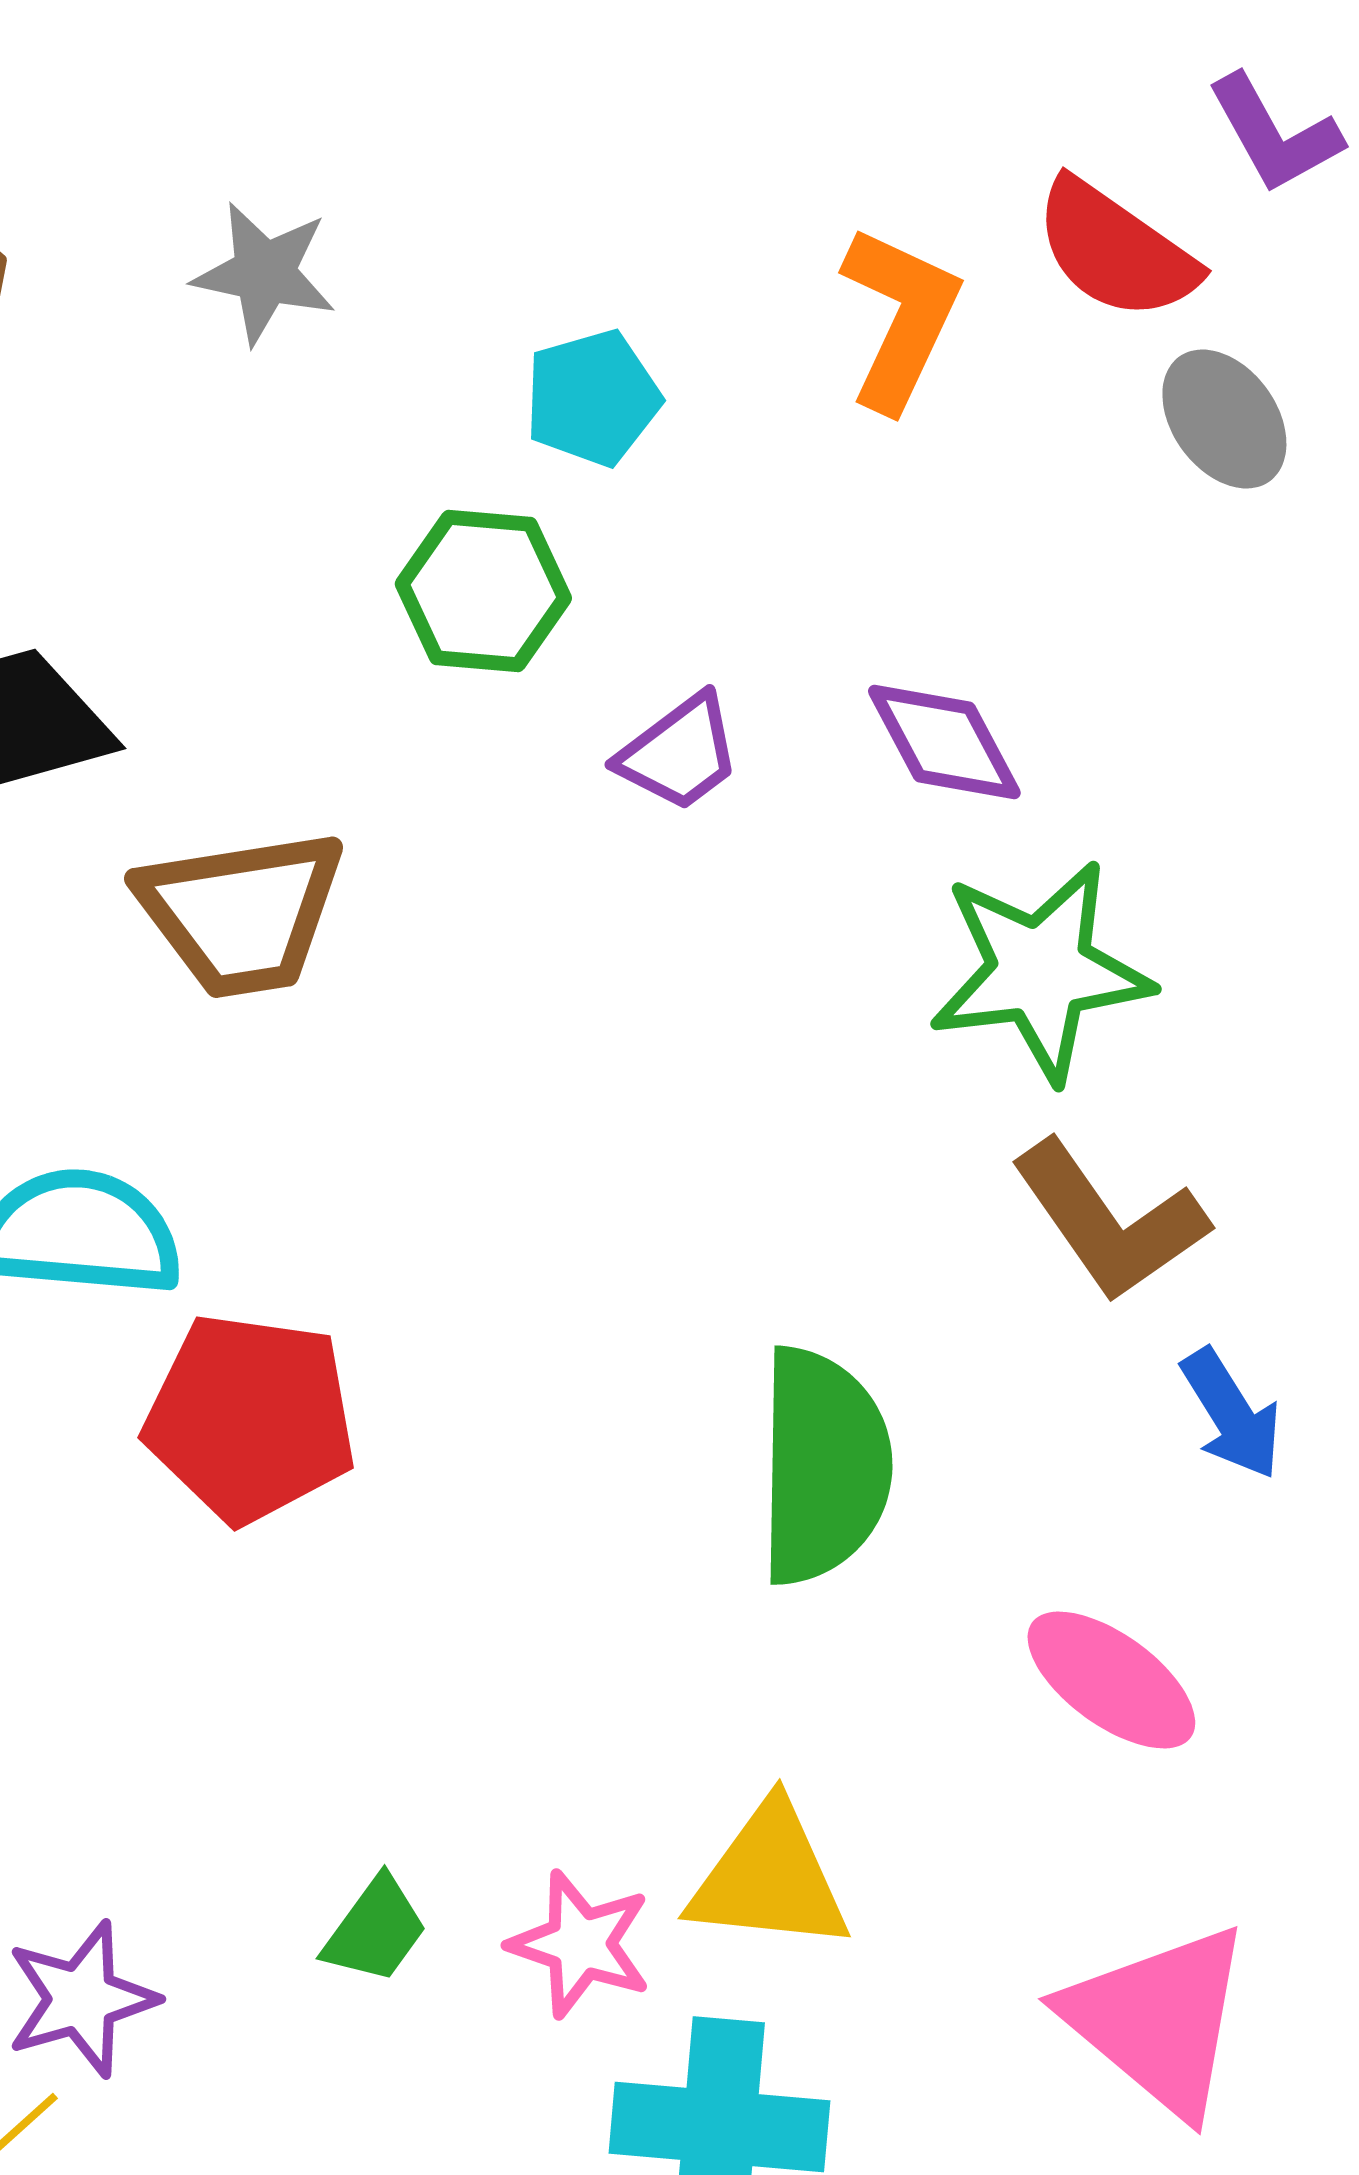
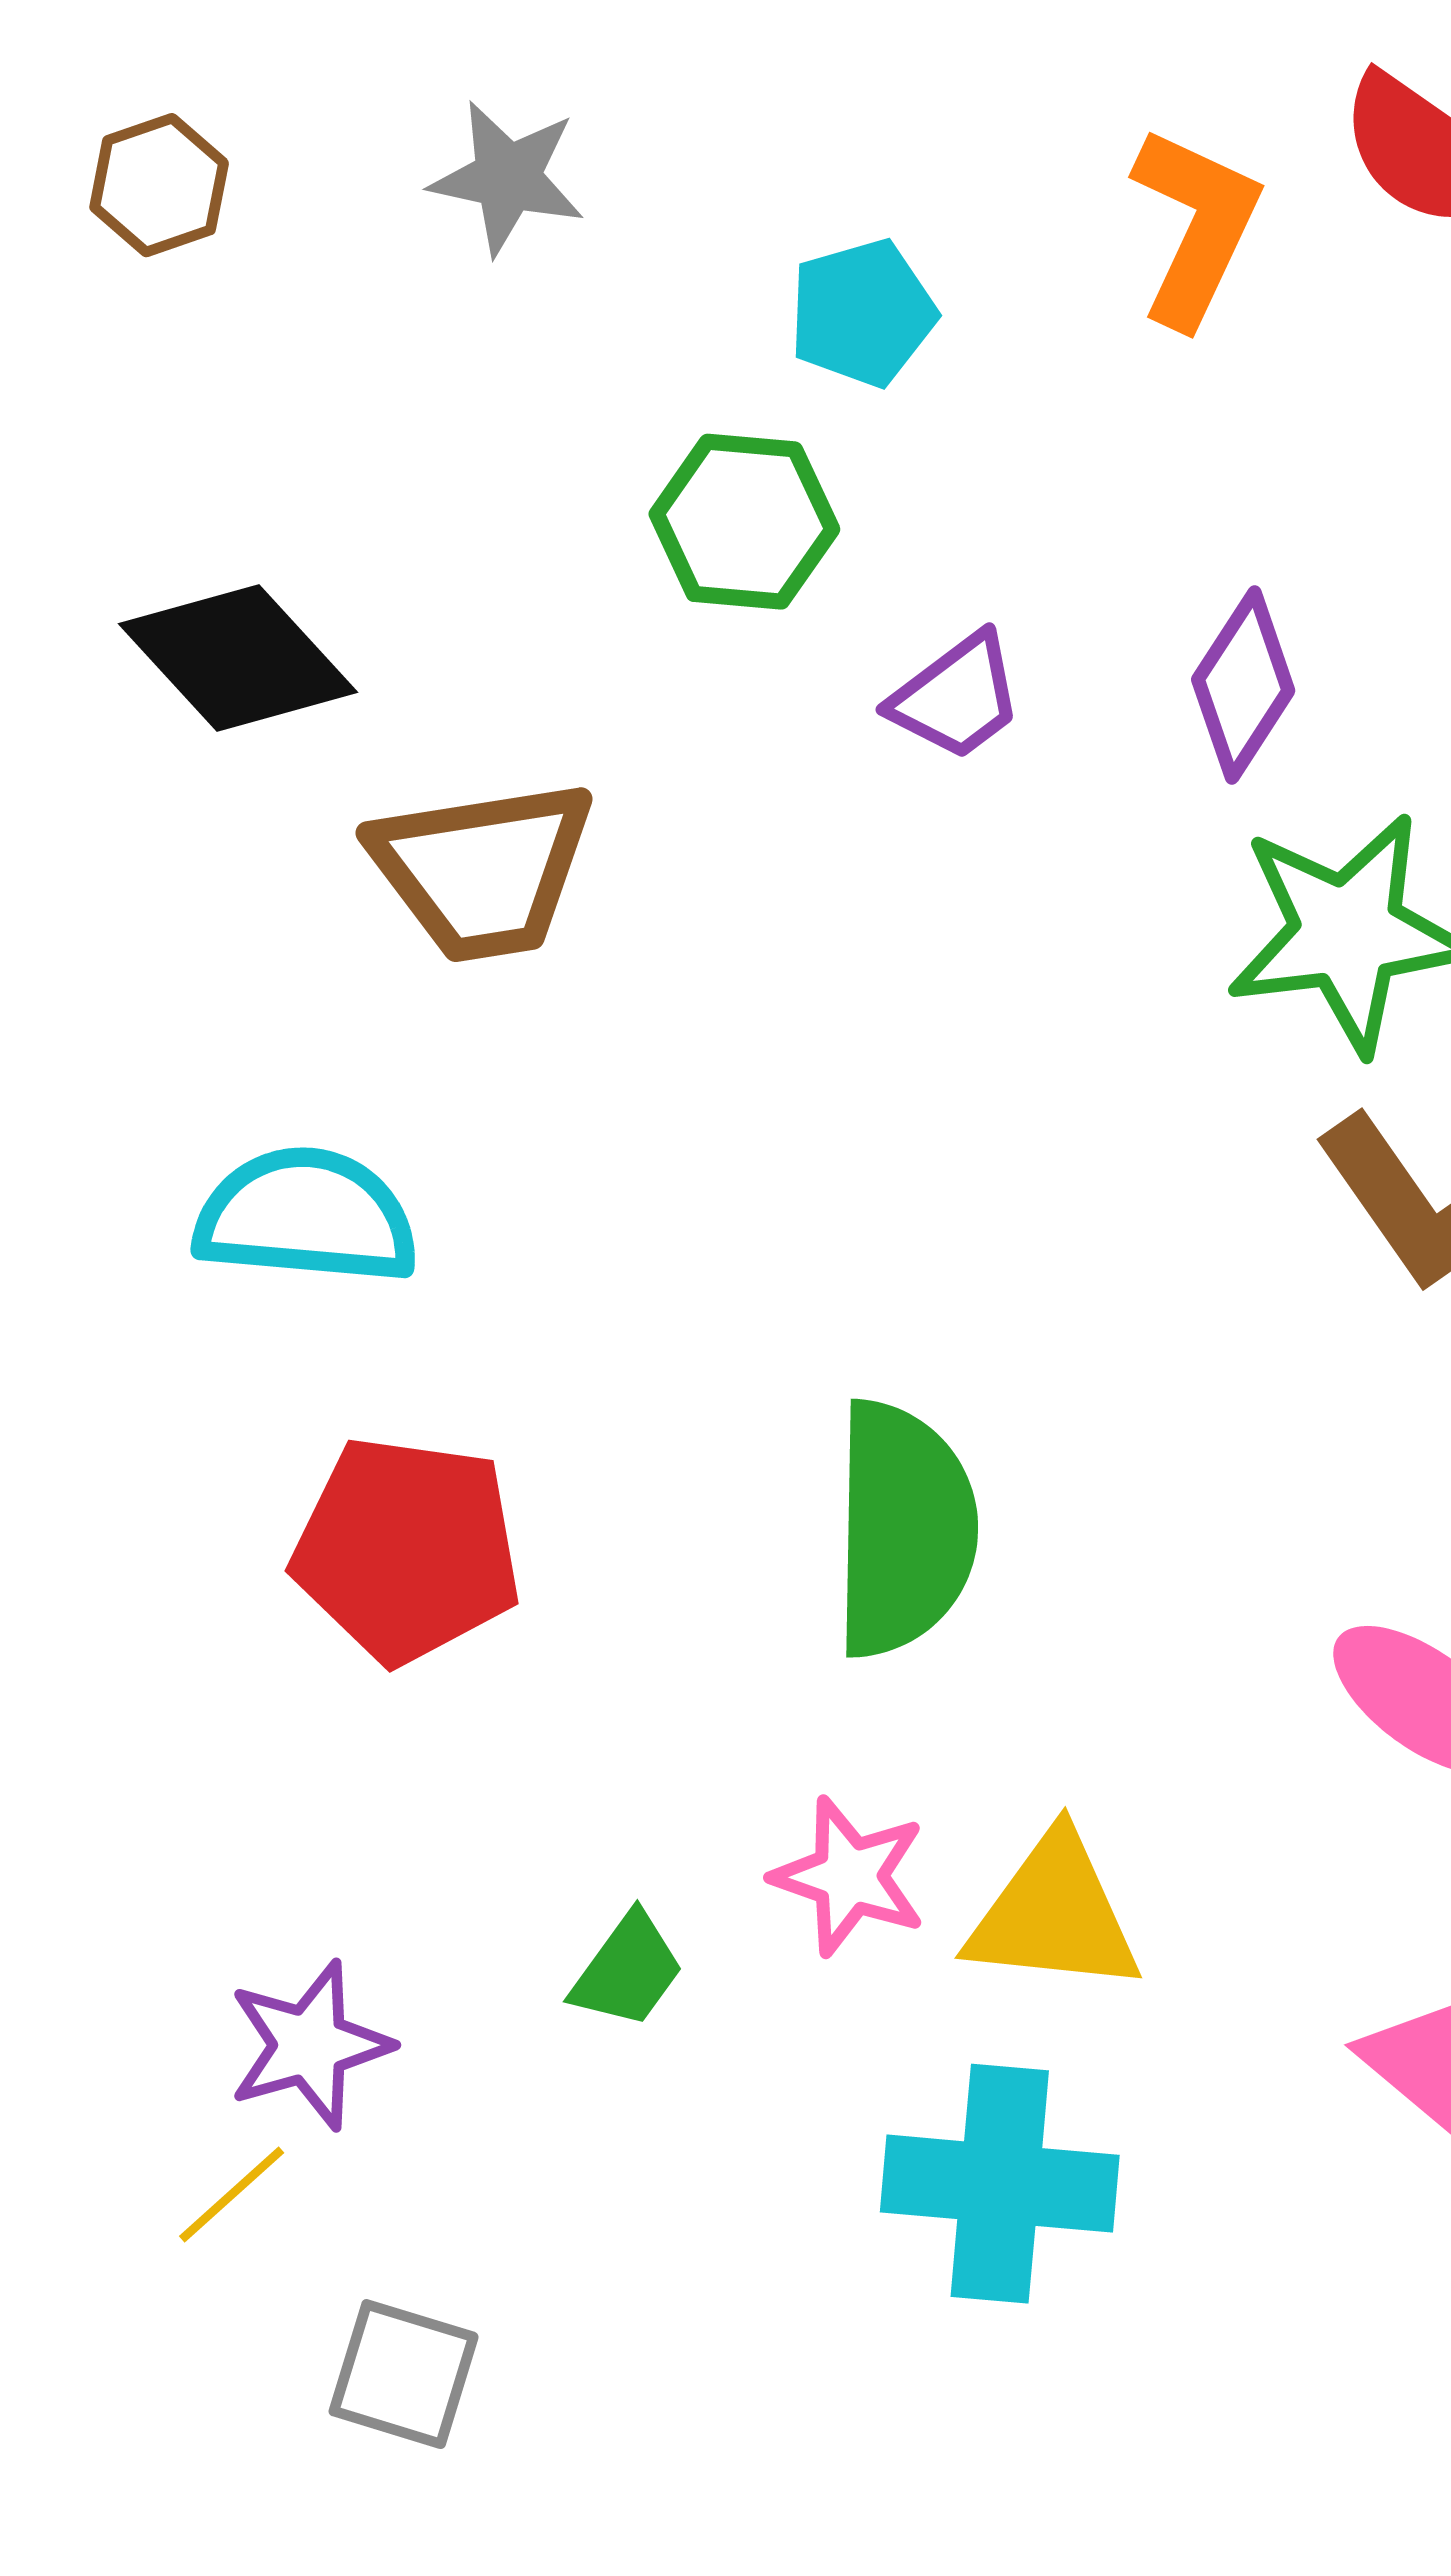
purple diamond: (944, 742) -> (1243, 685), turned 61
red pentagon: (250, 1418) -> (407, 1550), moved
green semicircle: (823, 1466) -> (903, 1529), moved
pink star: (580, 1944) -> (849, 1876), moved

